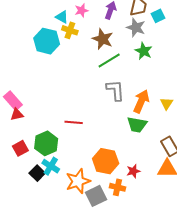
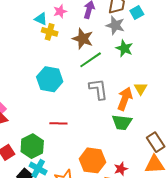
cyan hexagon: (47, 41) -> (50, 79), moved
yellow triangle: (166, 103) -> (141, 89), moved

